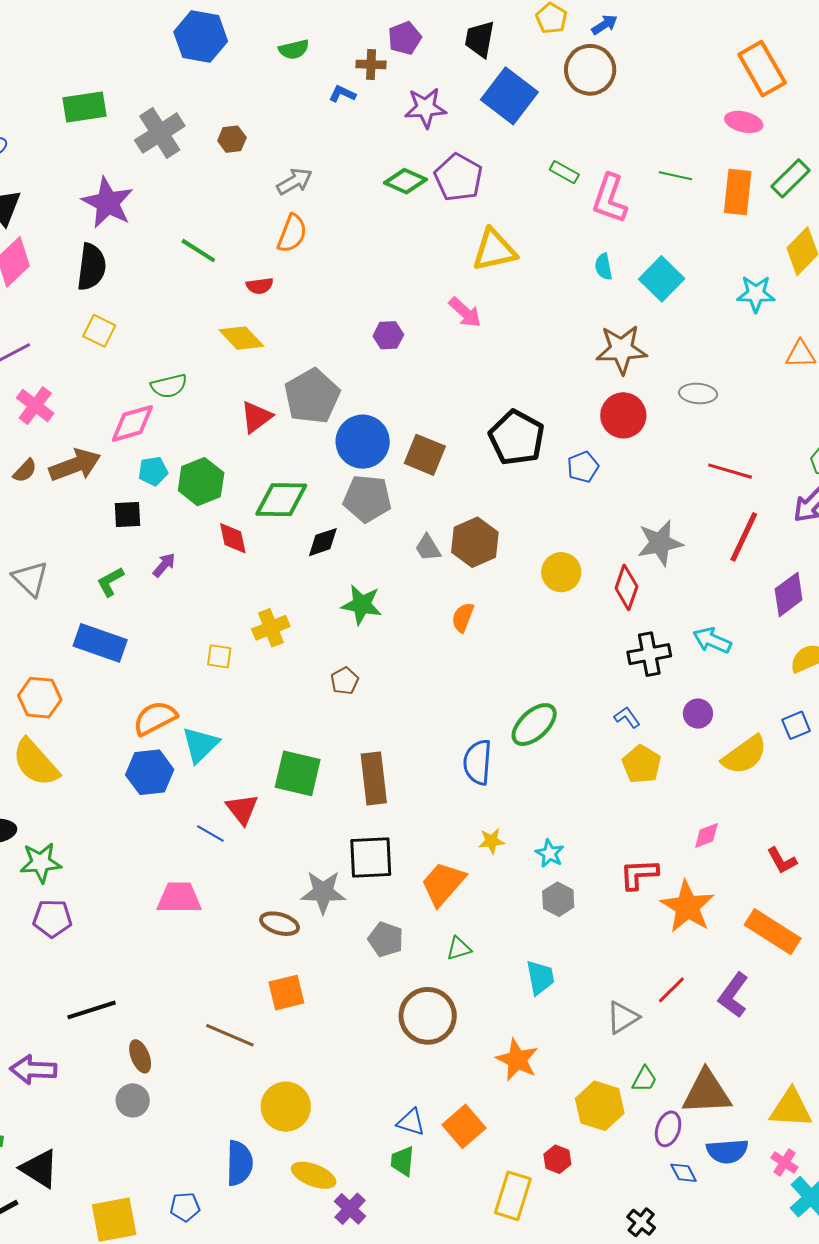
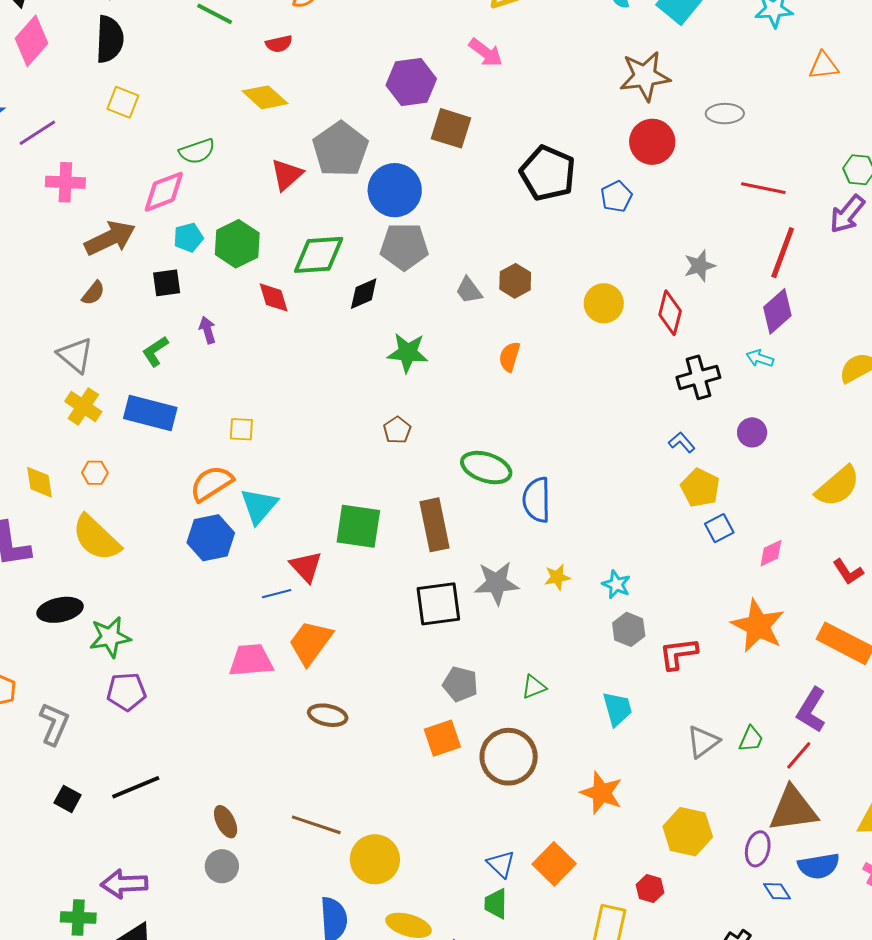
purple hexagon: (388, 335) -> (411, 82), size x1.6
pink cross: (35, 406) -> (65, 182), turned -30
brown square: (425, 455) -> (451, 128), moved
brown semicircle: (25, 471) -> (93, 293), moved
brown hexagon: (475, 542) -> (515, 281), size x0.7
gray star: (660, 543) -> (700, 266), size x0.7
purple arrow: (164, 565) -> (207, 330), turned -52
purple diamond: (789, 594) -> (777, 311), moved
yellow cross: (271, 628) -> (83, 407), moved, turned -30
cyan arrow: (712, 640) -> (760, 358), size x0.7
yellow square: (219, 656) -> (241, 429), moved
orange hexagon: (40, 698) -> (95, 473), size x0.6
green ellipse: (534, 725) -> (486, 468), moved, turned 66
blue square: (796, 725) -> (719, 528), moved
yellow semicircle: (744, 755) -> (838, 486), moved
blue line: (210, 833) -> (277, 594), turned -40
red L-shape: (639, 874) -> (678, 654), moved
orange trapezoid: (443, 884) -> (310, 643), moved
gray star: (323, 892) -> (497, 583), moved
brown ellipse: (280, 924) -> (328, 715), moved
red line: (671, 990) -> (799, 755), moved
orange square: (286, 993) -> (442, 738), moved
black line: (92, 1010) -> (136, 787), moved
brown line: (230, 1035) -> (316, 825), moved
purple arrow: (33, 1070) -> (124, 884), moved
green trapezoid: (644, 1079) -> (751, 739), moved
blue triangle: (411, 1122) -> (501, 864), turned 32

